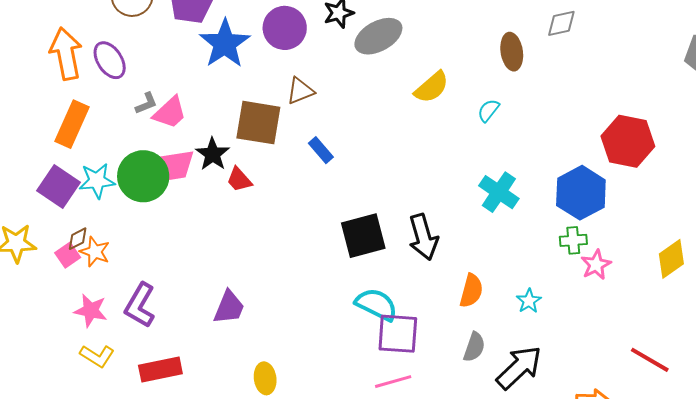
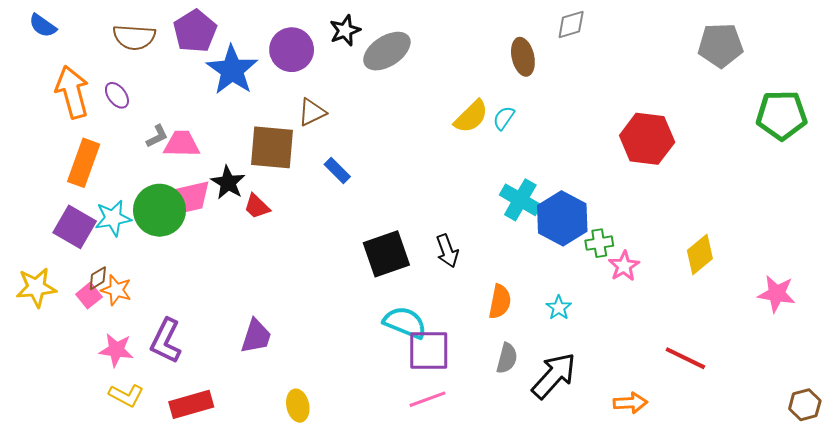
purple ellipse: (110, 60) -> (117, 95), size x0.7
yellow semicircle: (432, 87) -> (471, 117), moved
pink trapezoid: (170, 113) -> (182, 144), turned -132
blue hexagon: (581, 193) -> (562, 218), moved
black arrow: (423, 237) -> (447, 251), size x0.7

